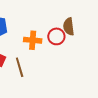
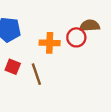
brown semicircle: (69, 27) -> (90, 26), turned 96

